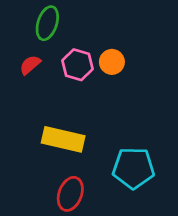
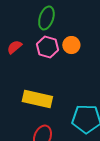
green ellipse: (47, 23) -> (46, 18), moved

